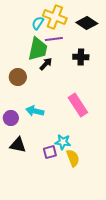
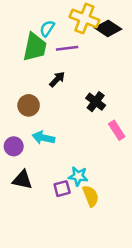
yellow cross: (55, 17) -> (84, 18), moved
green trapezoid: (38, 49) -> (35, 47), moved
black cross: (81, 57) -> (96, 102), moved, turned 35
brown circle: (18, 77) -> (29, 105), moved
pink rectangle: (78, 105) -> (117, 130), moved, size x0.7

